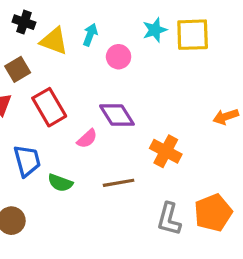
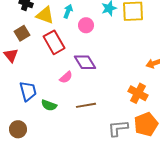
red rectangle: (49, 107) -> (54, 42), moved
orange cross: (166, 151) -> (138, 93), moved
gray L-shape: (169, 219) -> (118, 128), turned 70

